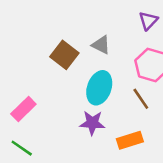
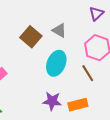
purple star: (92, 123) -> (52, 101), moved

